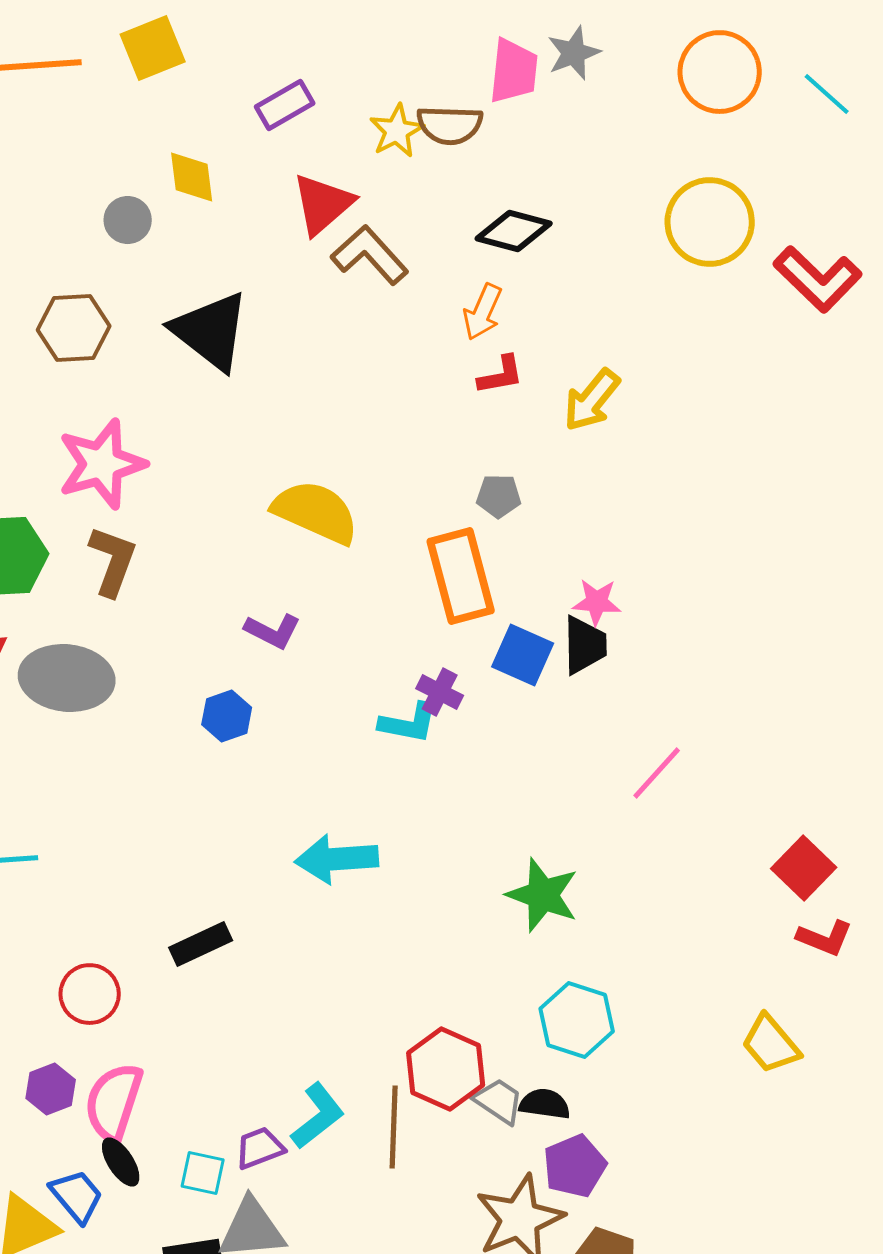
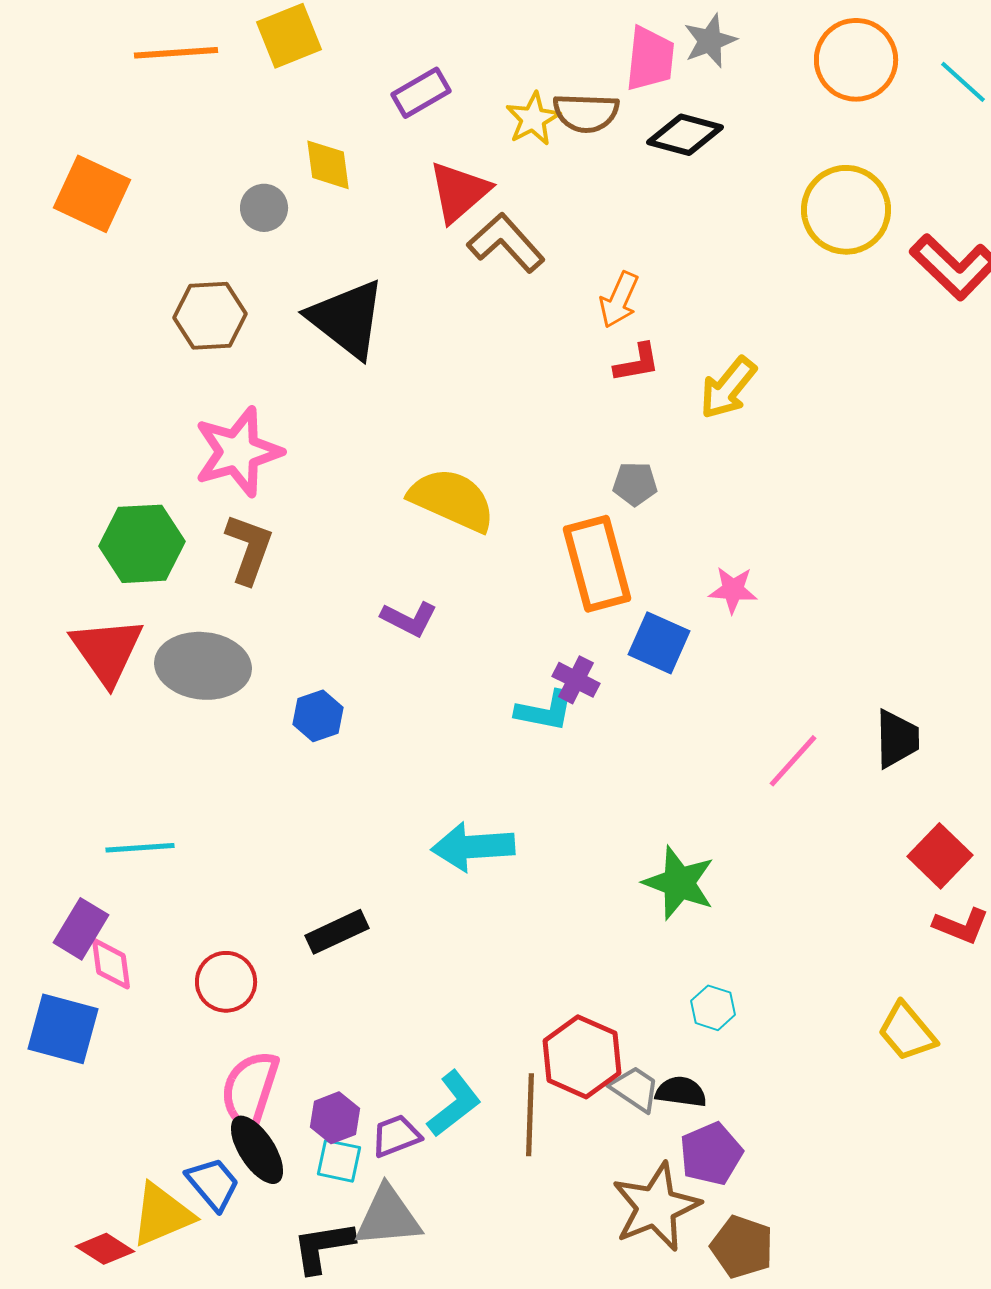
black diamond: (514, 231) -> (685, 135), moved
black trapezoid: (585, 645) -> (897, 739), moved
blue hexagon: (227, 716) -> (318, 716), moved
cyan hexagon: (577, 1020) -> (713, 1008), size x0.6
purple hexagon: (51, 1089) -> (335, 1118), moved
black ellipse: (121, 1162) -> (257, 1150), size x1.4

